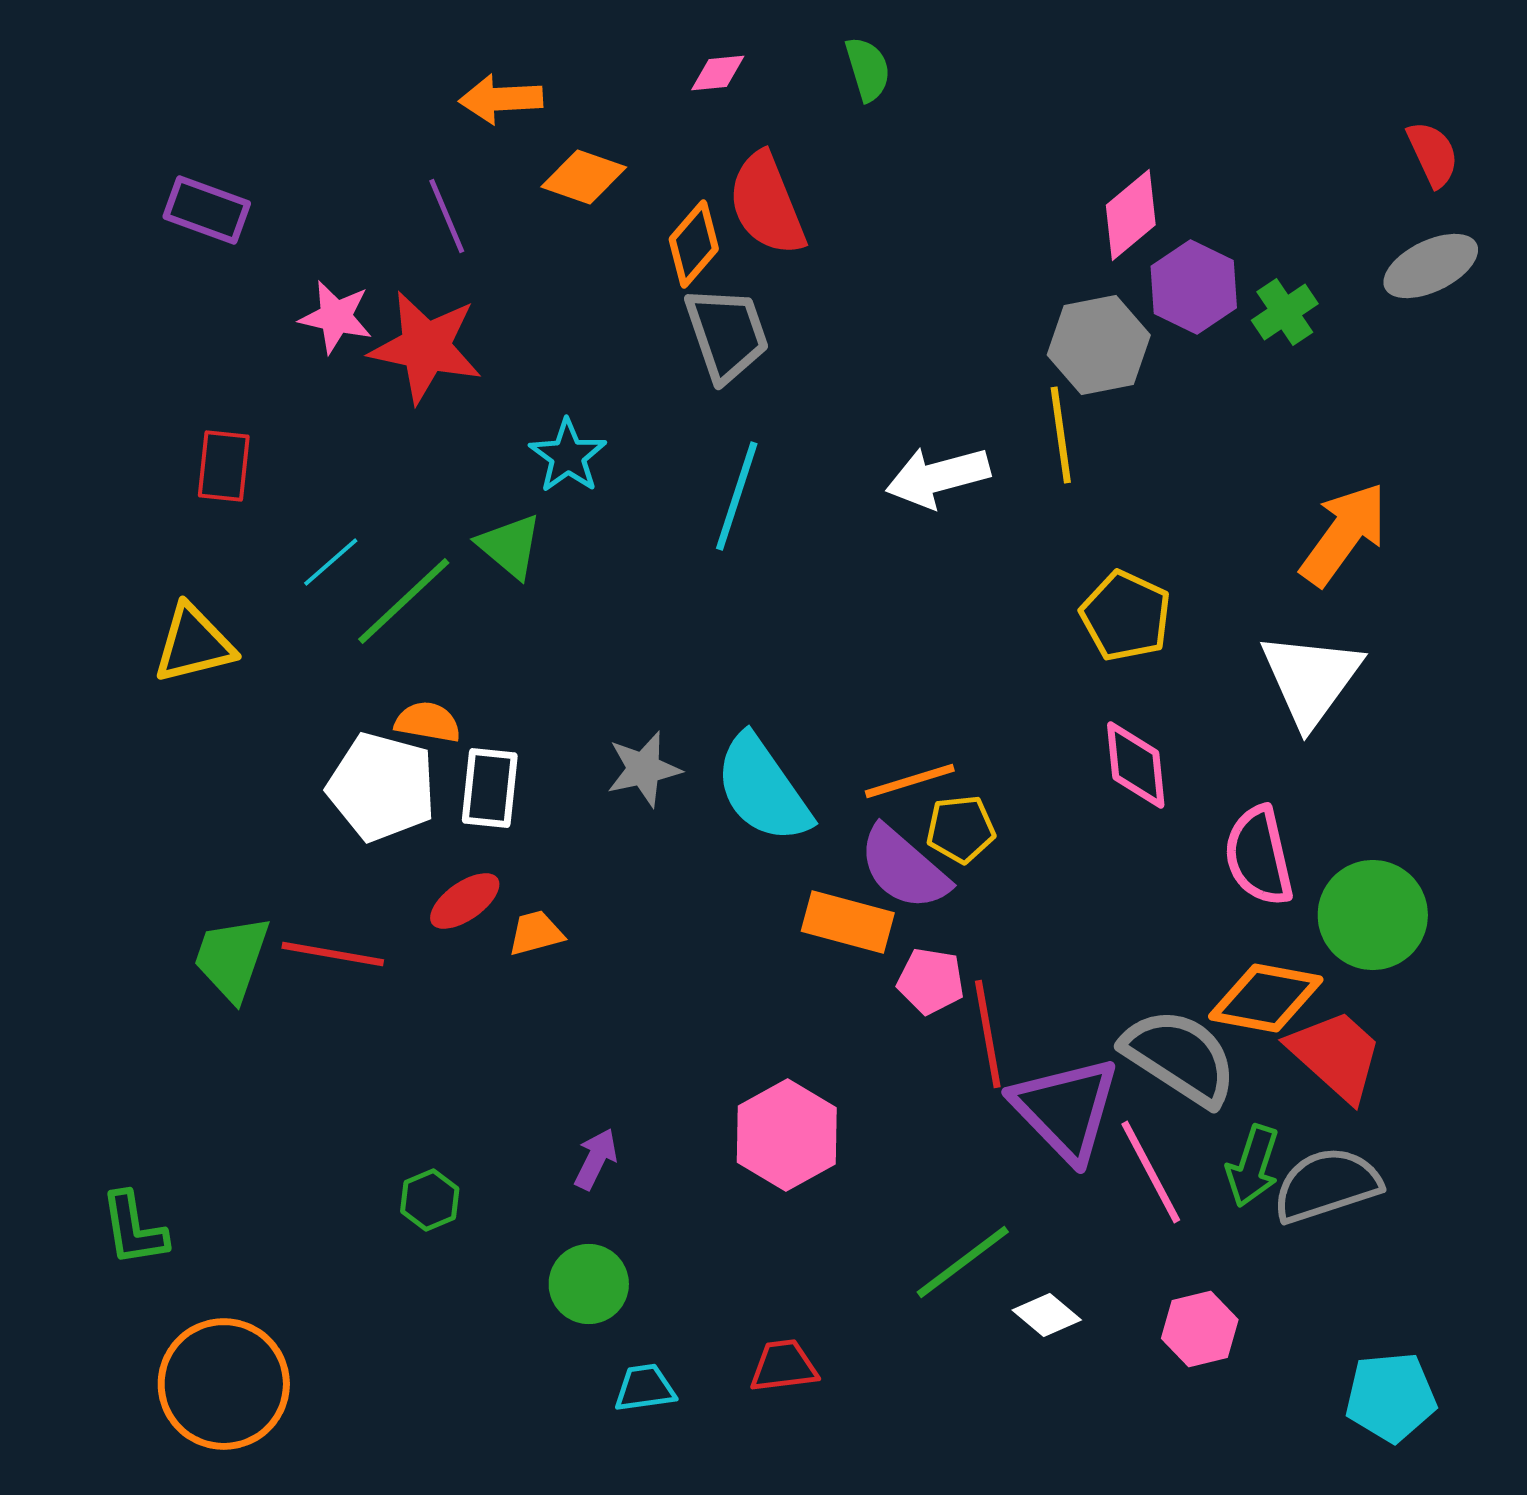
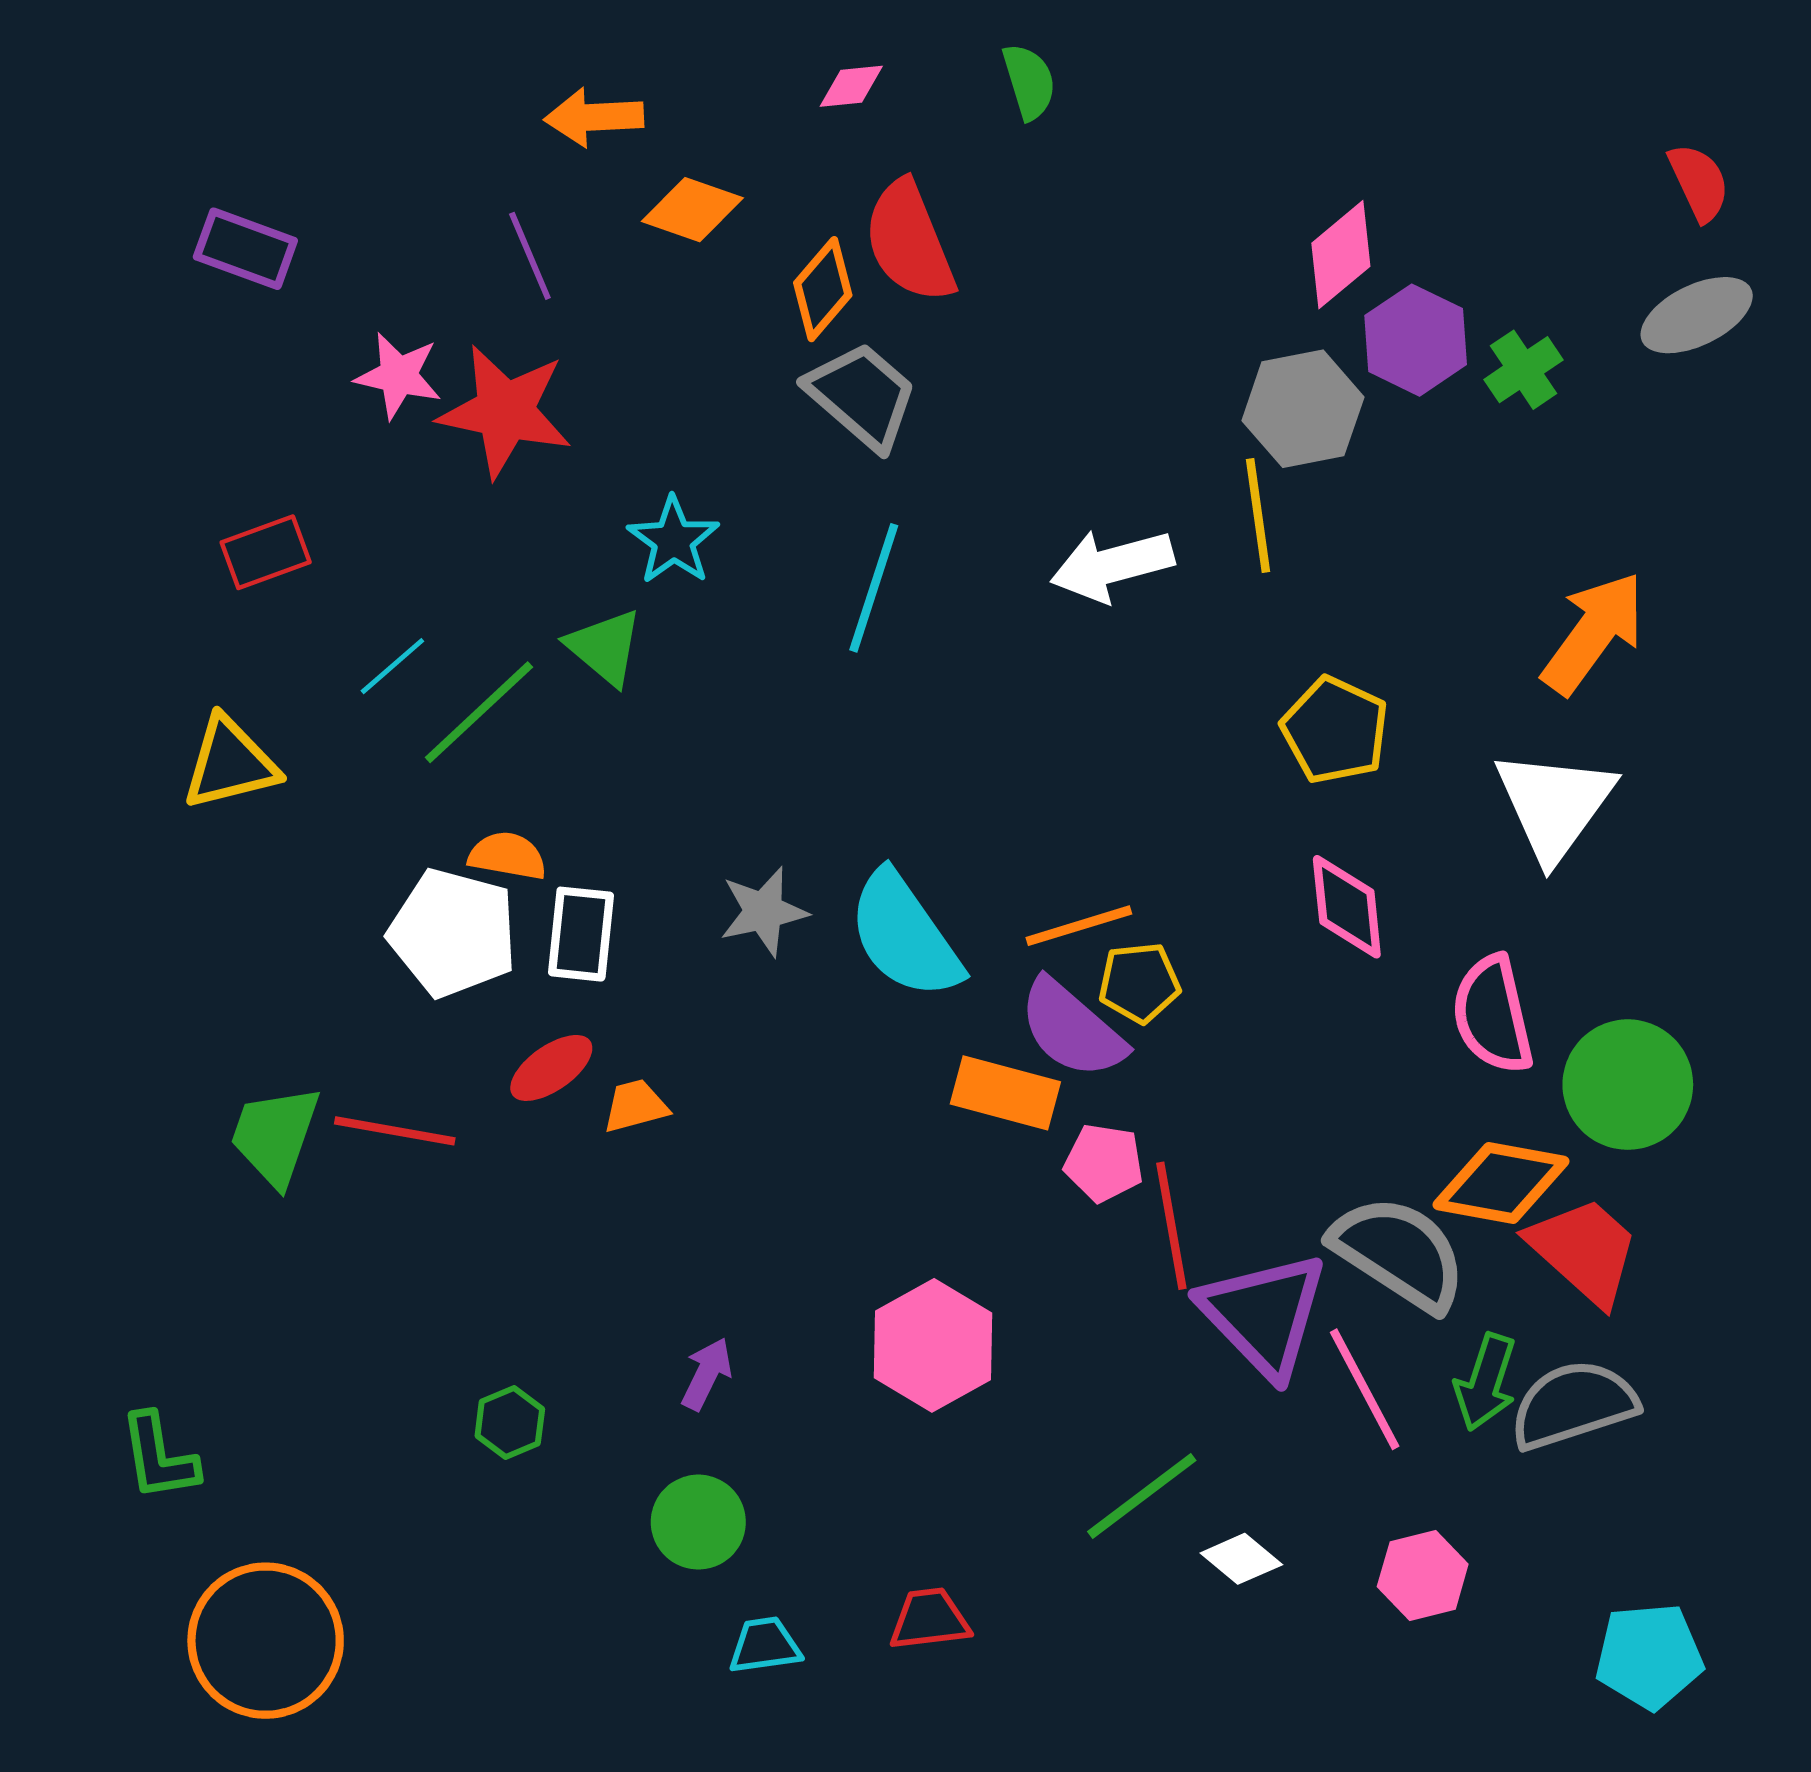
gray trapezoid: (727, 334) -> (862, 396), turned -30
red rectangle: (224, 466) -> (266, 552), turned 64

